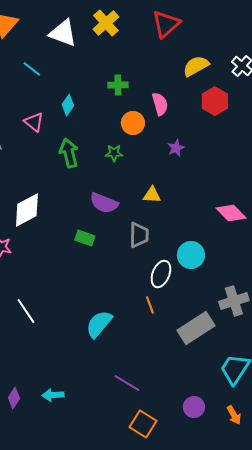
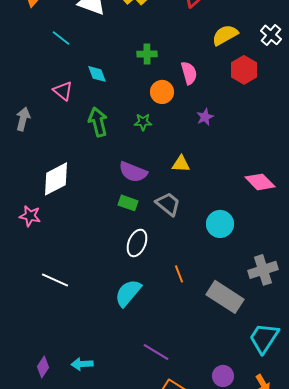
cyan diamond: (68, 105) -> (97, 74), turned -55
gray trapezoid: (139, 235) -> (168, 204), turned -52
green rectangle: (85, 238) -> (128, 203), moved
white ellipse: (161, 274) -> (137, 243), moved
white line: (26, 311) -> (55, 280), turned -32
gray rectangle: (196, 328) -> (225, 297), turned 66

